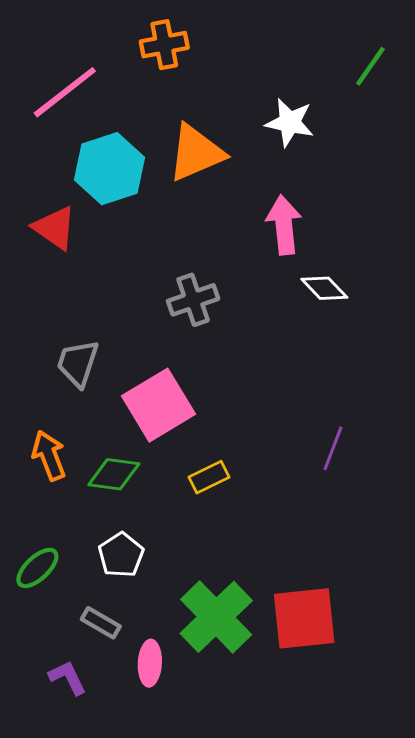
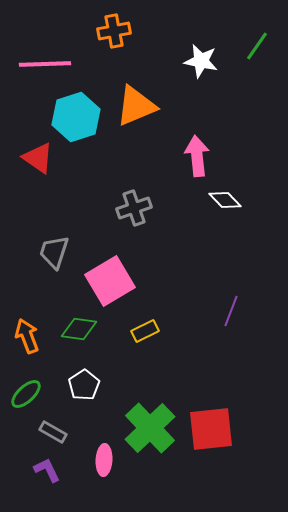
pink line: (65, 92) -> (45, 64), turned 36
white star: (290, 122) -> (201, 61), moved
orange arrow: (49, 456) -> (27, 336), moved
gray rectangle: (101, 623) -> (53, 432), moved

